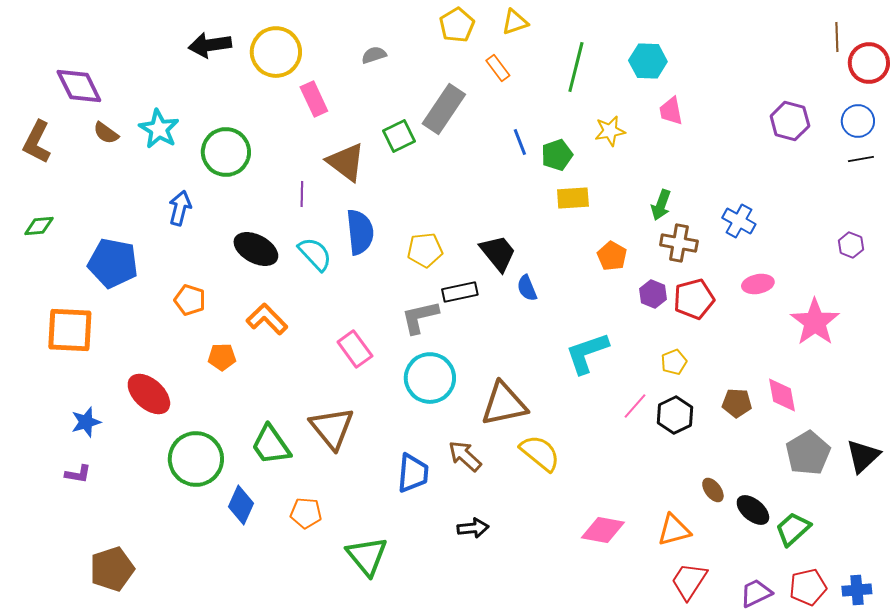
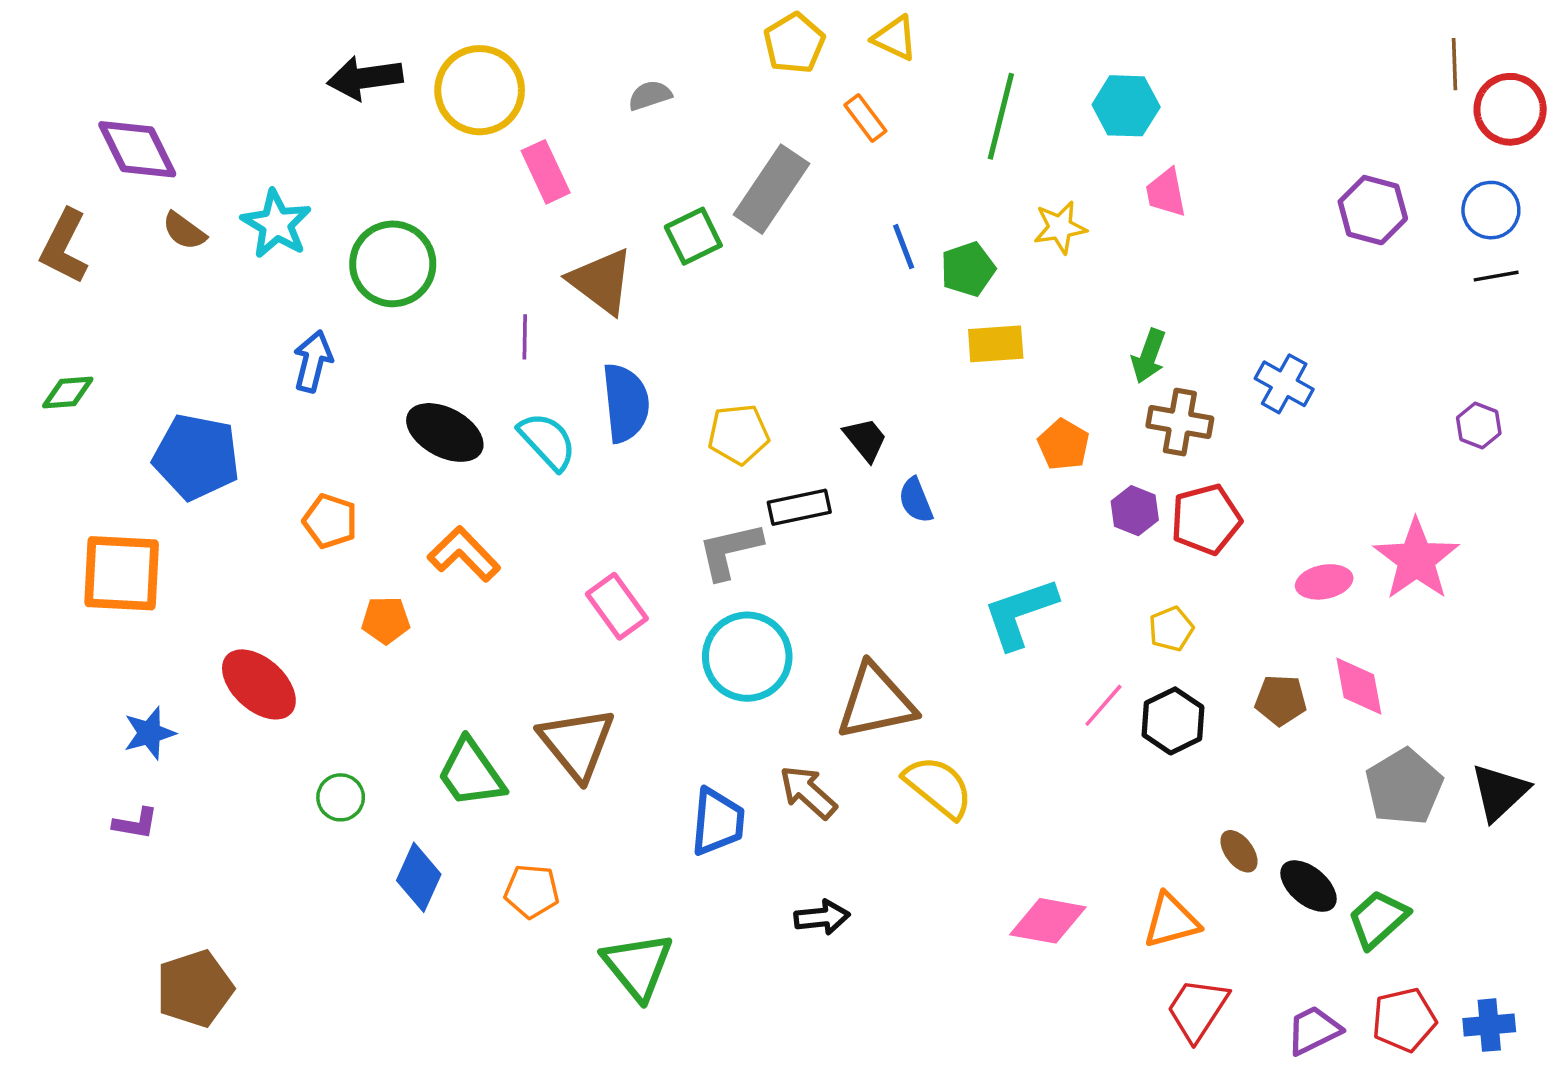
yellow triangle: (515, 22) -> (895, 38), turned 44
black trapezoid: (498, 253) -> (865, 439), size x0.7
pink ellipse: (758, 284) -> (1324, 582), moved
green circle: (196, 459) -> (341, 797), size x0.5

